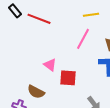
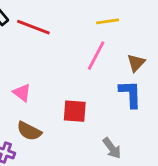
pink triangle: (50, 65) -> (22, 93), moved

